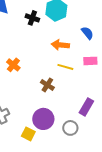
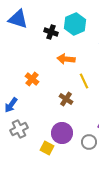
orange arrow: (60, 45) -> (66, 59), moved
yellow line: (65, 67) -> (84, 81), turned 49

